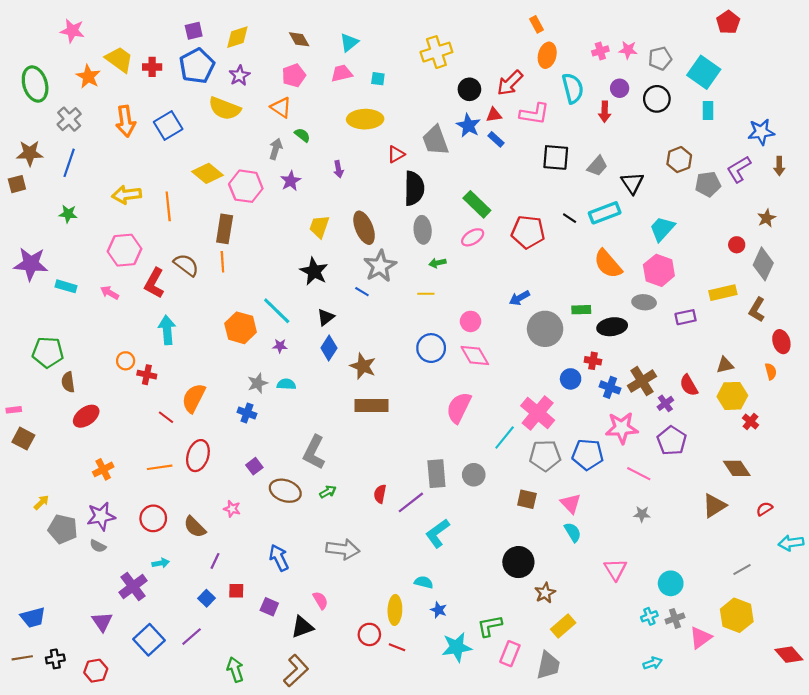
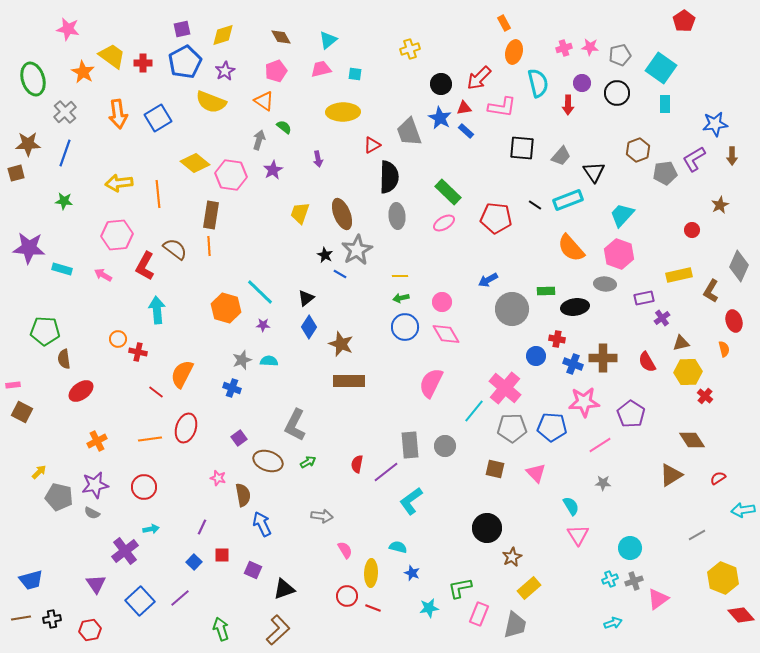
yellow cross: (436, 52) -> (410, 49), size x0.7
green arrow: (438, 263) -> (401, 298), moved
gray diamond: (763, 264) -> (739, 266), moved
black star: (314, 271) -> (325, 255), moved, size x0.6
brown cross: (642, 381) -> (603, 358), turned 32
purple cross: (665, 403) -> (662, 318), moved
pink line: (639, 474) -> (600, 445), turned -60
brown semicircle: (195, 527) -> (243, 495), moved, turned -145
cyan semicircle: (573, 532) -> (571, 506), moved
gray arrow: (343, 549) -> (322, 516), size x0.7
pink semicircle: (320, 600) -> (345, 550), moved
yellow hexagon: (737, 615) -> (723, 578), moved
cyan star: (457, 647) -> (429, 608), size x0.7

